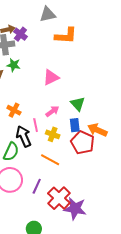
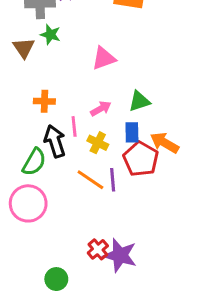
green triangle: (78, 104) -> (139, 101), turned 49
orange cross: (14, 110) -> (44, 101), turned -32
purple line: (37, 186) -> (113, 180), moved, turned -35
red cross: (59, 198) -> (98, 249), moved, size x0.6

